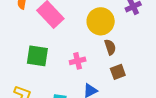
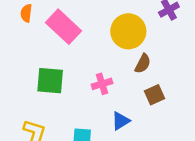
brown semicircle: (110, 47) -> (143, 64), turned 49

